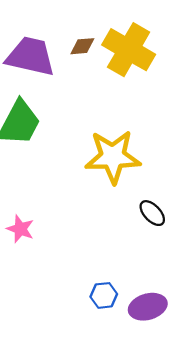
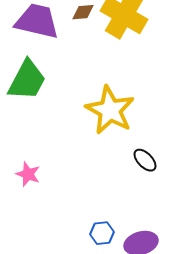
yellow star: (113, 157) -> (110, 110), turned 30

